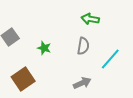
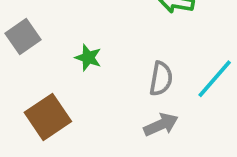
gray semicircle: (83, 46) -> (161, 79), moved

